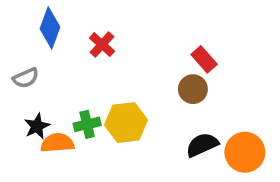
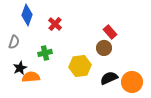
gray semicircle: (26, 78) -> (14, 42), turned -48
yellow hexagon: (126, 123) -> (80, 66), moved
green cross: (87, 124) -> (45, 53), moved

